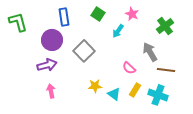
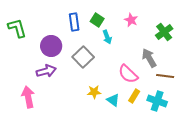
blue rectangle: (64, 17) -> (74, 22), moved
cyan arrow: (118, 31) -> (107, 37), moved, turned -56
pink semicircle: (129, 68) -> (128, 74), size x1.5
pink arrow: (51, 91) -> (28, 97), moved, size x1.5

